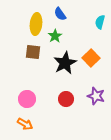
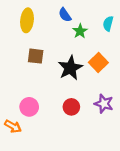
yellow ellipse: (36, 24) -> (27, 20), moved
green star: (55, 36) -> (80, 31), moved
orange arrow: (25, 124) -> (13, 126), moved

